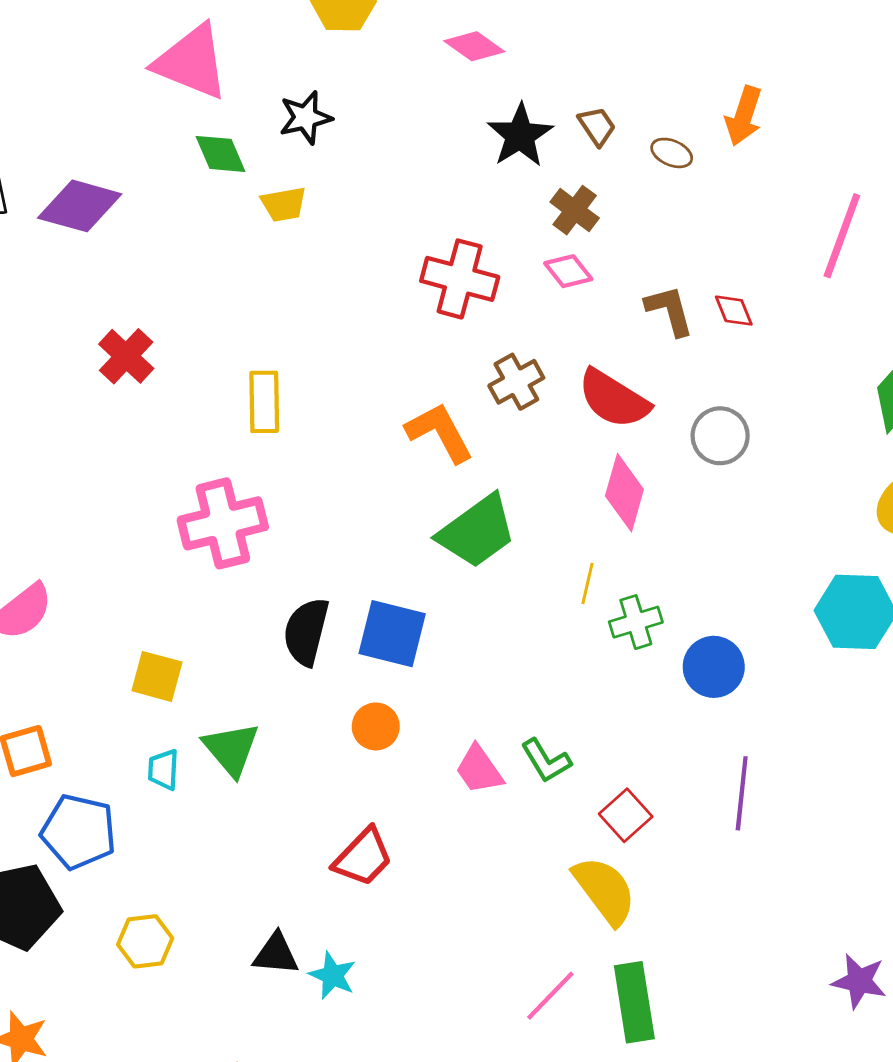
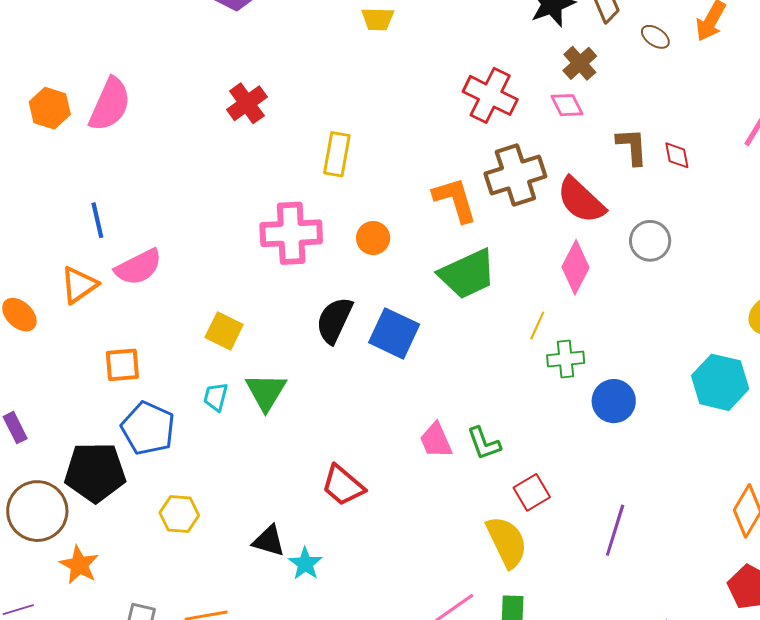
brown cross: (516, 382) -> (515, 175), size x1.5
orange circle: (376, 726) -> (373, 238), moved
purple line: (742, 793) -> (615, 530), moved
red trapezoid: (363, 857) -> (343, 485), turned 75

